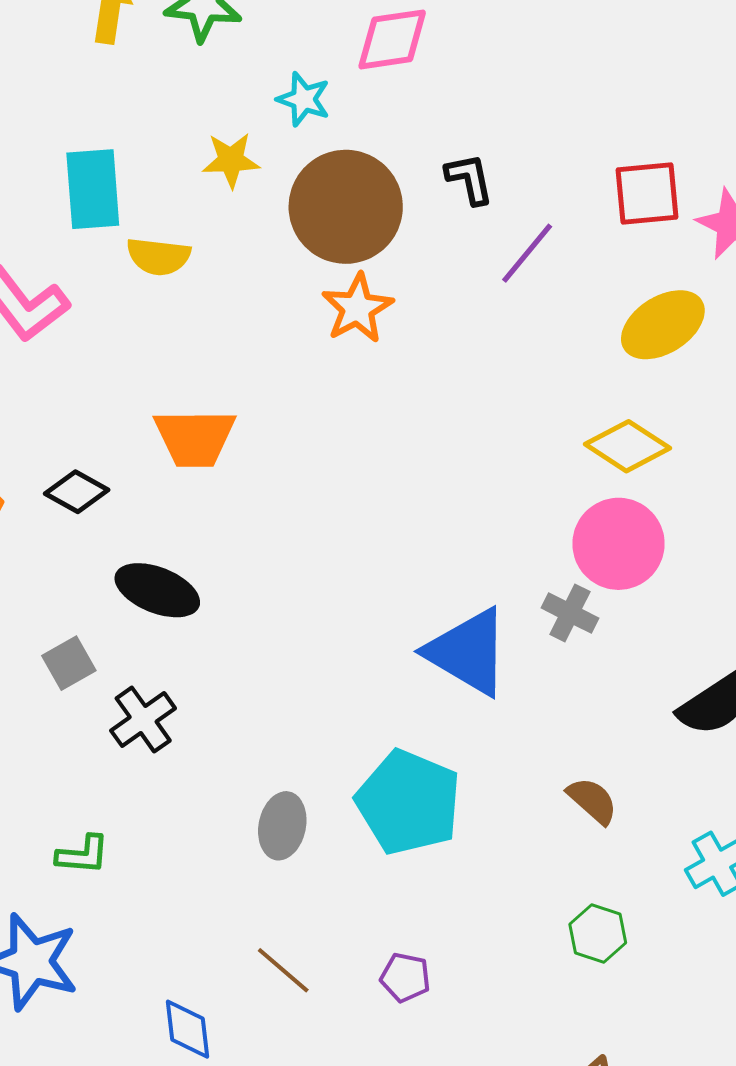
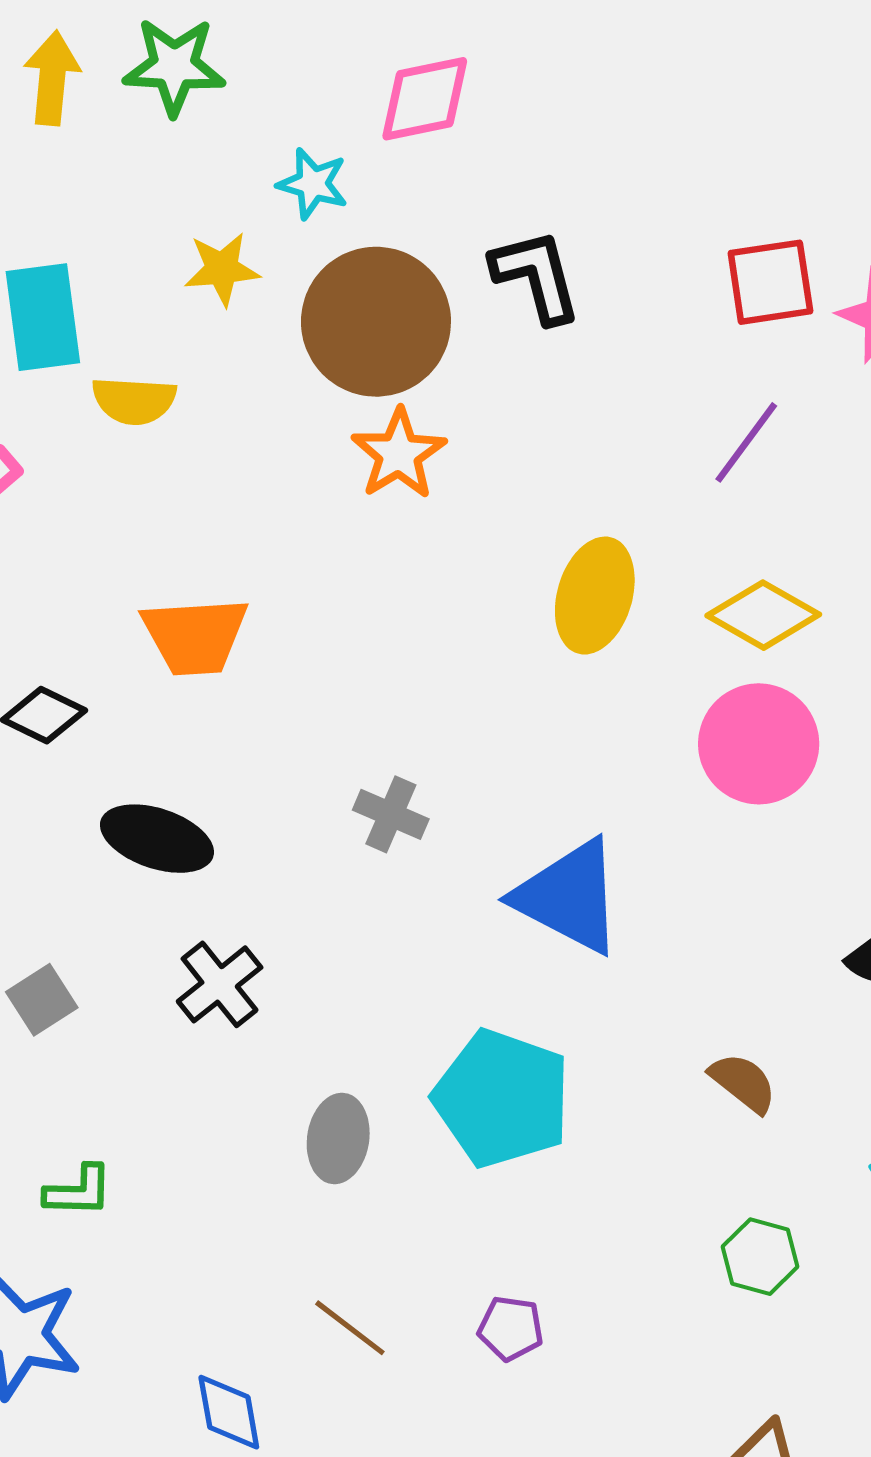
black L-shape: (469, 179) -> (536, 276), size x1.4
purple line: (527, 253) -> (746, 442), moved
yellow ellipse: (663, 325) -> (595, 596), moved, turned -38
gray cross: (570, 613) -> (391, 814), moved
gray square: (69, 663) -> (42, 1000), moved
black cross: (143, 719) -> (220, 984), moved

